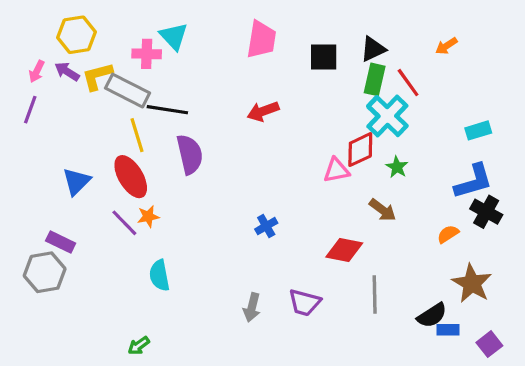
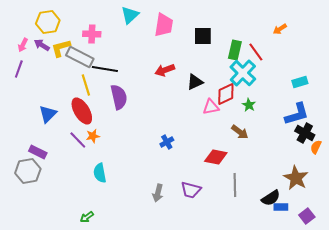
cyan triangle: (174, 36) -> (130, 15), moved, turned 30
black triangle: (373, 49) -> (195, 82), moved
orange semicircle: (448, 234) -> (316, 147), moved, turned -32

